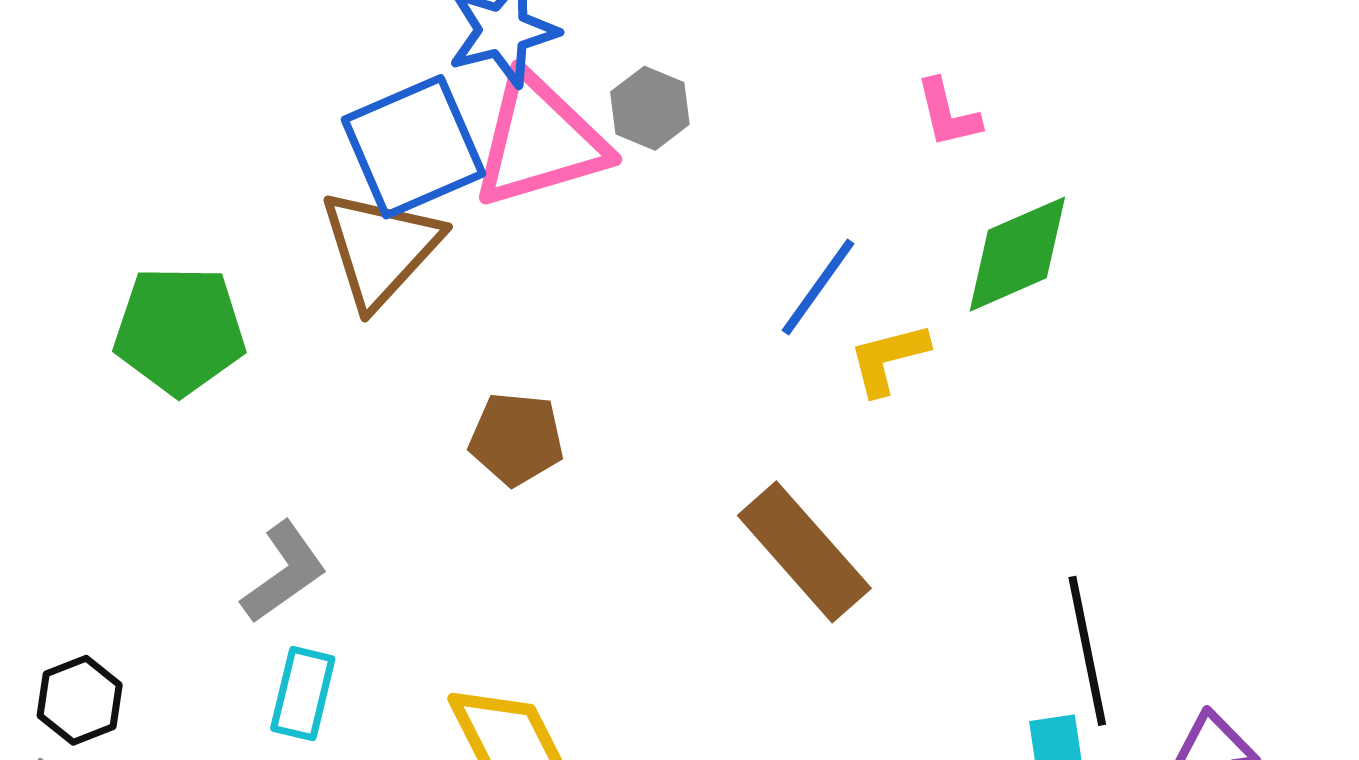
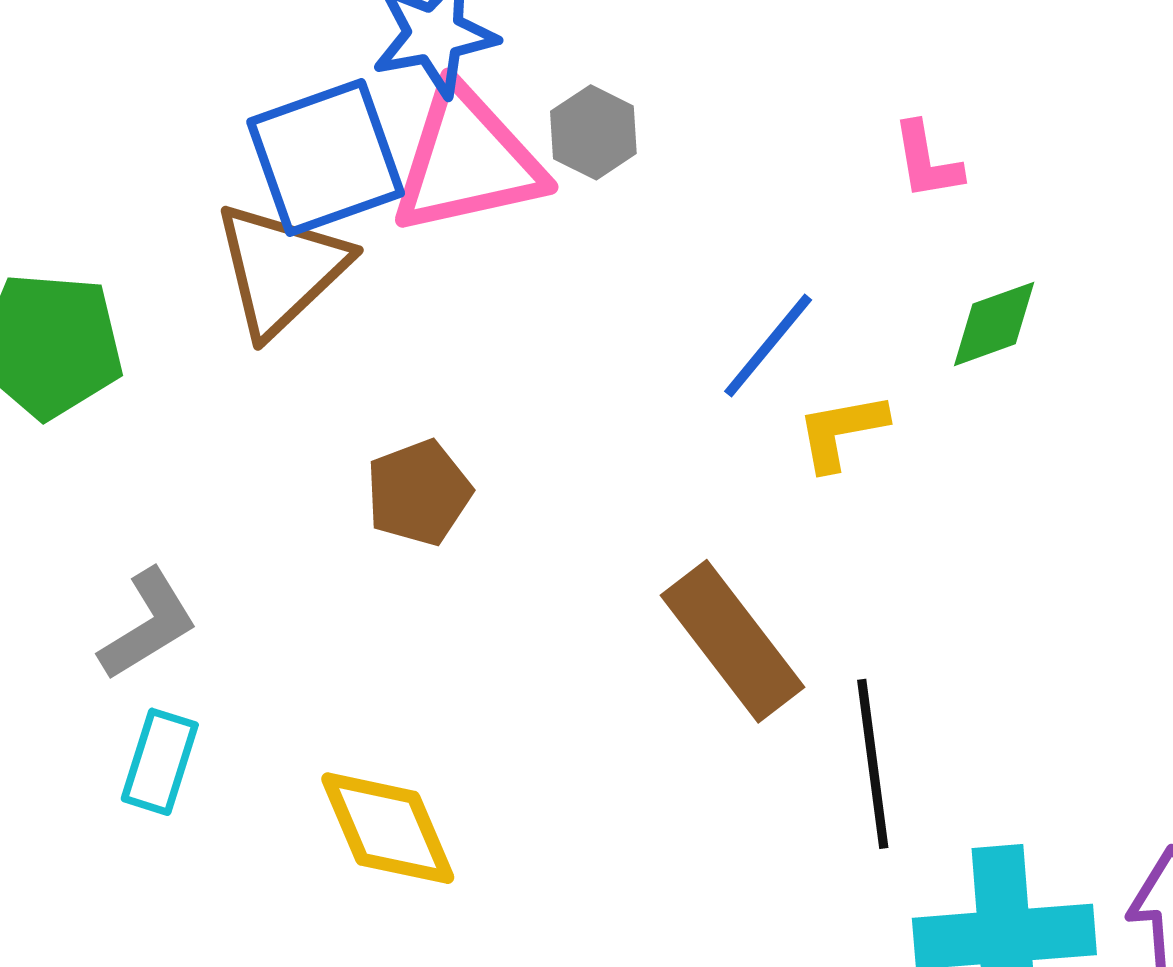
green diamond: (1017, 254) -> (994, 324), size x0.7
brown pentagon: (516, 439) -> (419, 493), turned -30
black line: (1087, 651) -> (873, 764), moved

